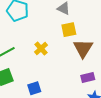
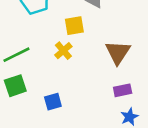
yellow square: (69, 30) -> (74, 26), moved

